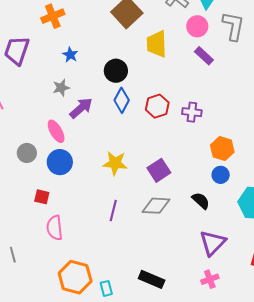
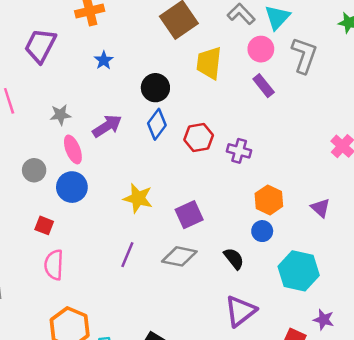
gray star: (61, 88) -> (60, 115), moved

